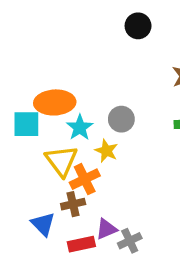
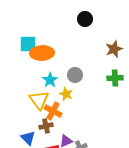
orange ellipse: (55, 102) -> (42, 53), moved
cyan square: (26, 124) -> (28, 44), moved
orange cross: (85, 179) -> (53, 111), turned -36

